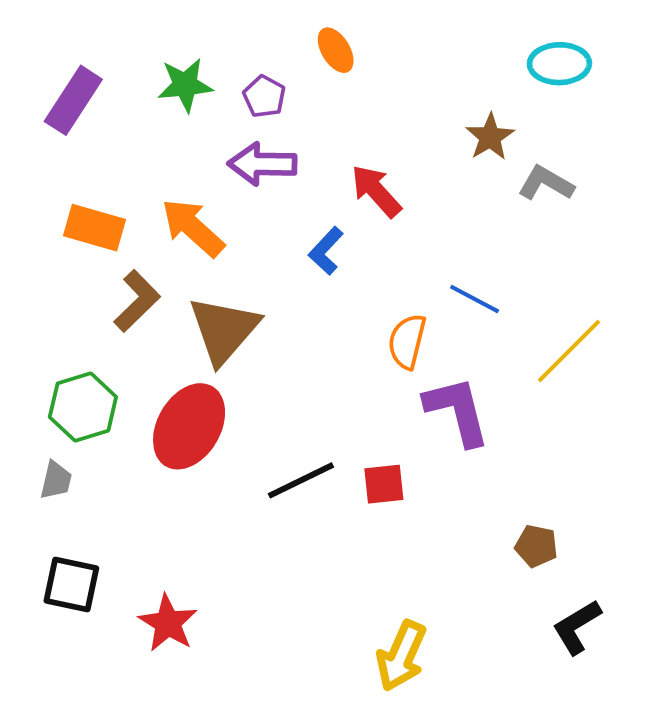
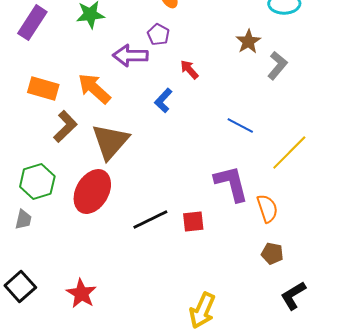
purple pentagon: (264, 96) -> (158, 35), moved
gray L-shape: (546, 183) -> (277, 66), turned 100
red arrow: (376, 191) -> (189, 70), size x0.7
orange semicircle: (407, 341) -> (267, 209), moved, turned 148
black square: (71, 585) -> (20, 287), moved, turned 36

